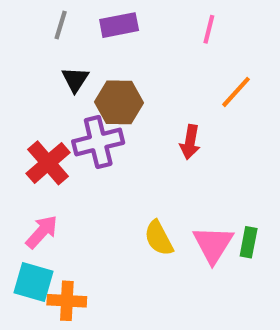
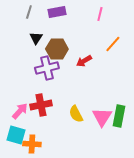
red arrow: (190, 142) -> (84, 61), moved, turned 49
red cross: (48, 163) -> (41, 105), moved, turned 30
green rectangle: (249, 242) -> (119, 116), size x1.5

